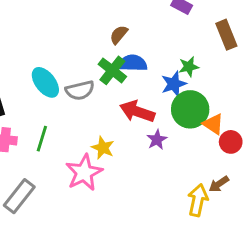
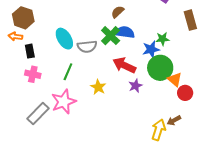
green line: (42, 139) -> (68, 72), moved
pink star: (84, 173) -> (64, 102), moved

